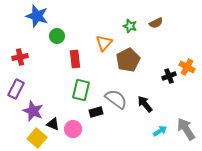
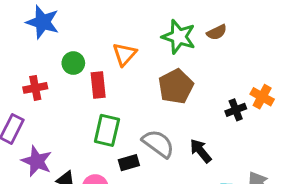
green star: (130, 26) -> (179, 37), size x1.6
green circle: (57, 36) -> (73, 63), moved
orange triangle: (104, 43) -> (125, 54), moved
red cross: (20, 57) -> (35, 88), moved

